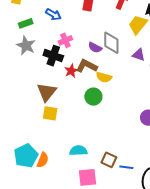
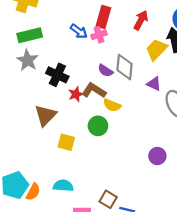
blue arrow: (53, 14) -> (79, 31), moved
green rectangle: (26, 23) -> (30, 35), size x1.5
pink cross: (65, 40) -> (99, 35), moved
yellow square: (50, 113) -> (66, 142), moved
cyan semicircle: (78, 151) -> (63, 186), moved

